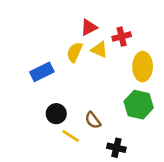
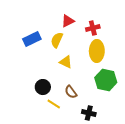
yellow triangle: (99, 50) -> (66, 62), moved
yellow ellipse: (143, 67) -> (97, 51), moved
blue rectangle: (42, 72) -> (32, 39), moved

